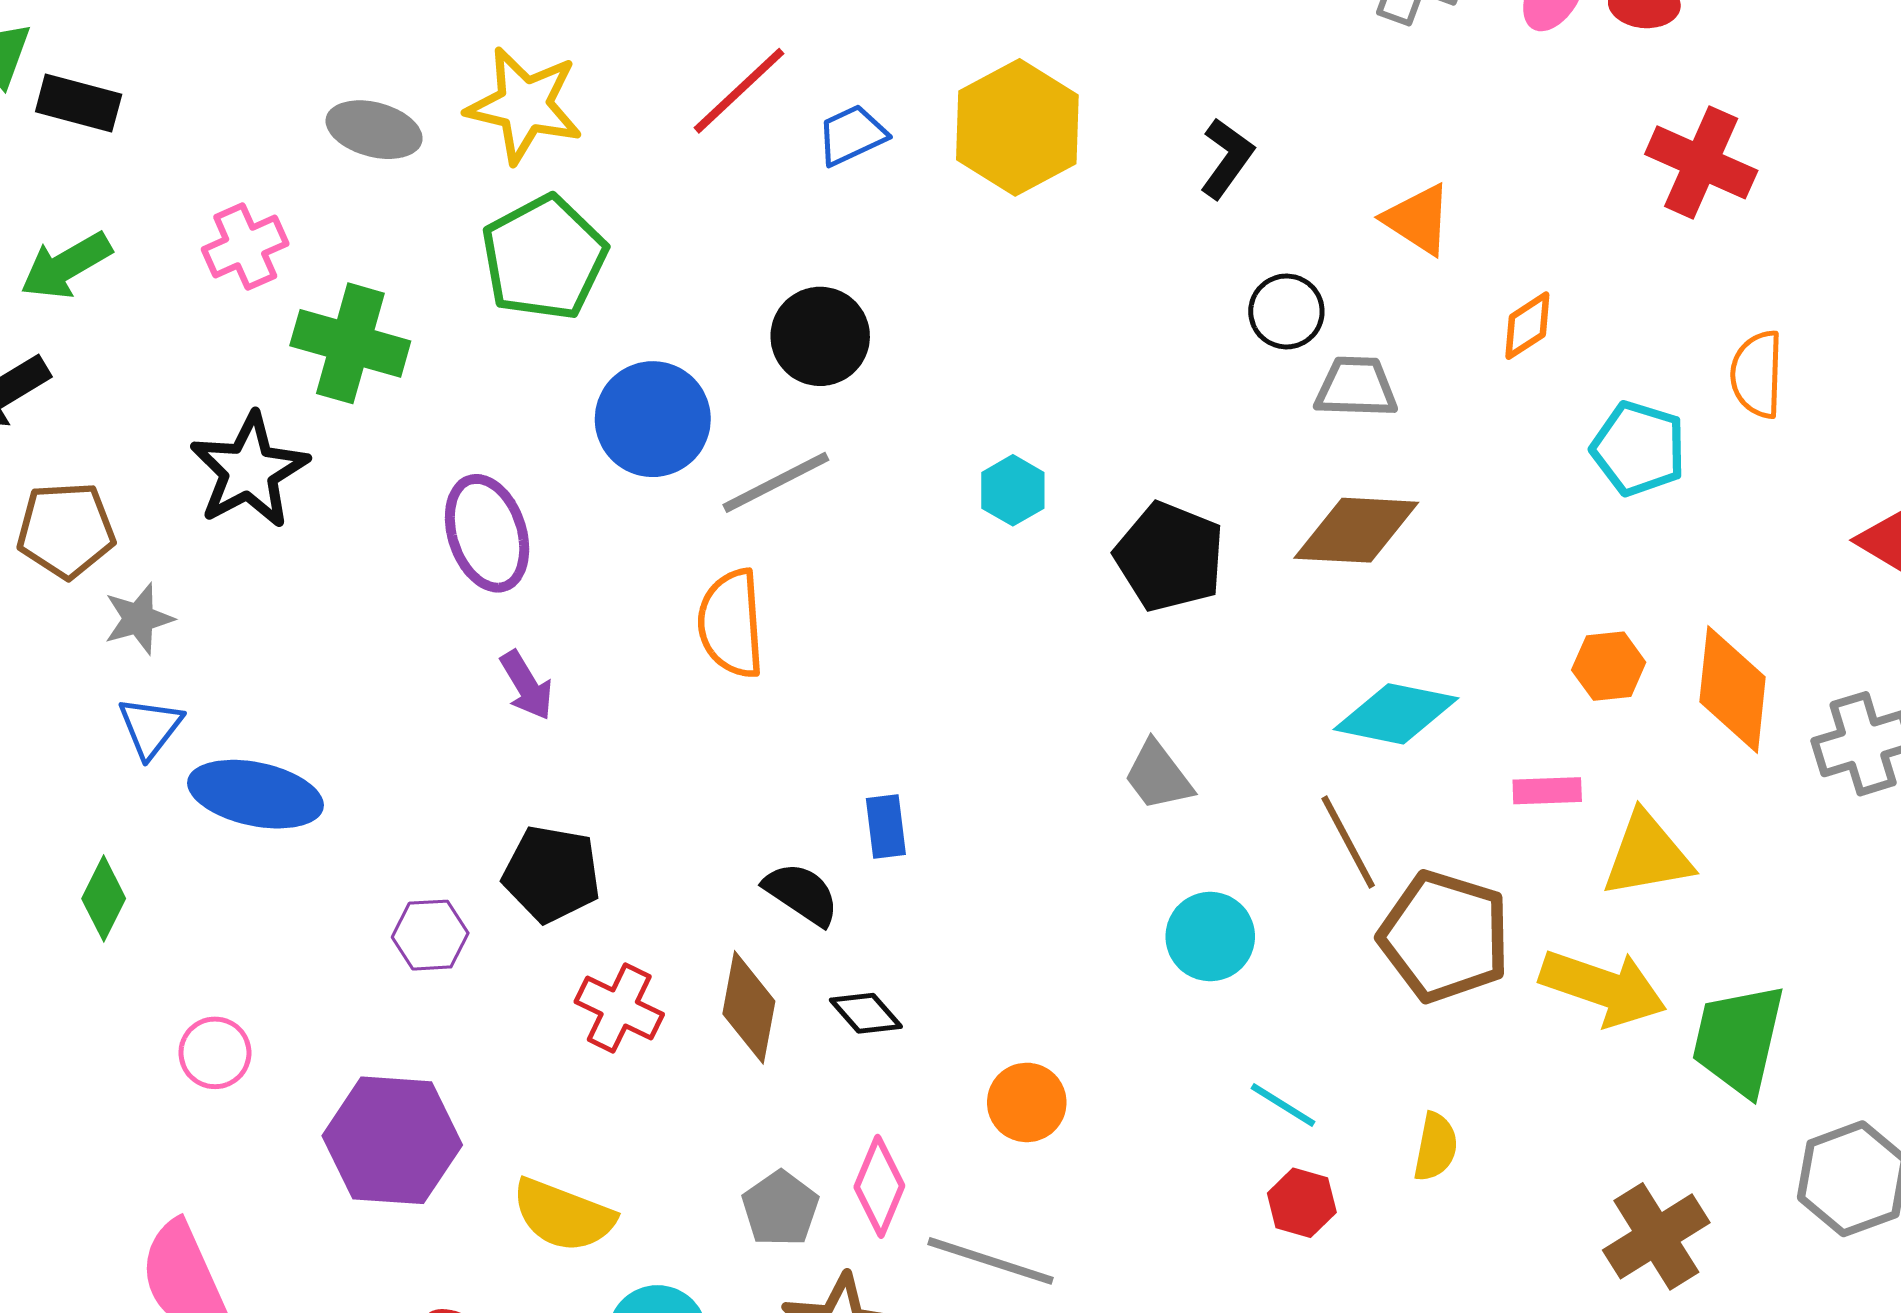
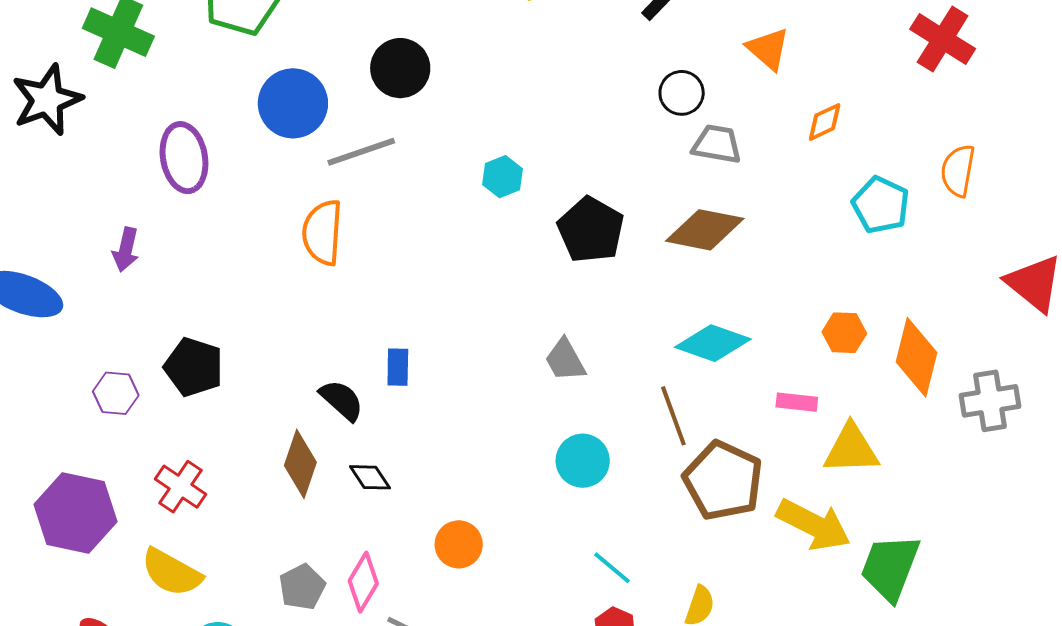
purple arrow: (527, 685) -> (126, 250), moved, turned 36
red cross: (619, 1008) -> (181, 487), moved

